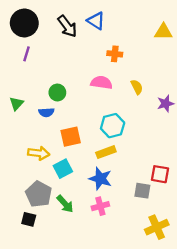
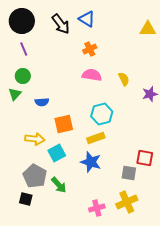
purple line: (26, 54) -> (24, 49), turned -40
orange cross: (115, 54) -> (90, 49), moved, turned -32
green circle: (57, 92) -> (23, 76), moved
pink cross: (100, 206) -> (97, 208), moved
yellow cross: (157, 227) -> (127, 202), moved

